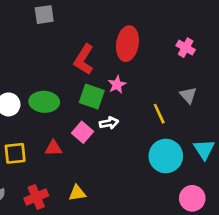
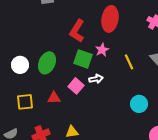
green ellipse: (44, 102) -> (47, 63), turned -70
yellow line: (159, 114) -> (129, 62), moved
cyan circle: (166, 156) -> (139, 104), size x0.7

